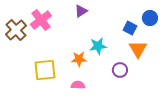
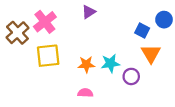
cyan star: (98, 46) -> (110, 63), moved
yellow square: (45, 70) -> (48, 56), moved

